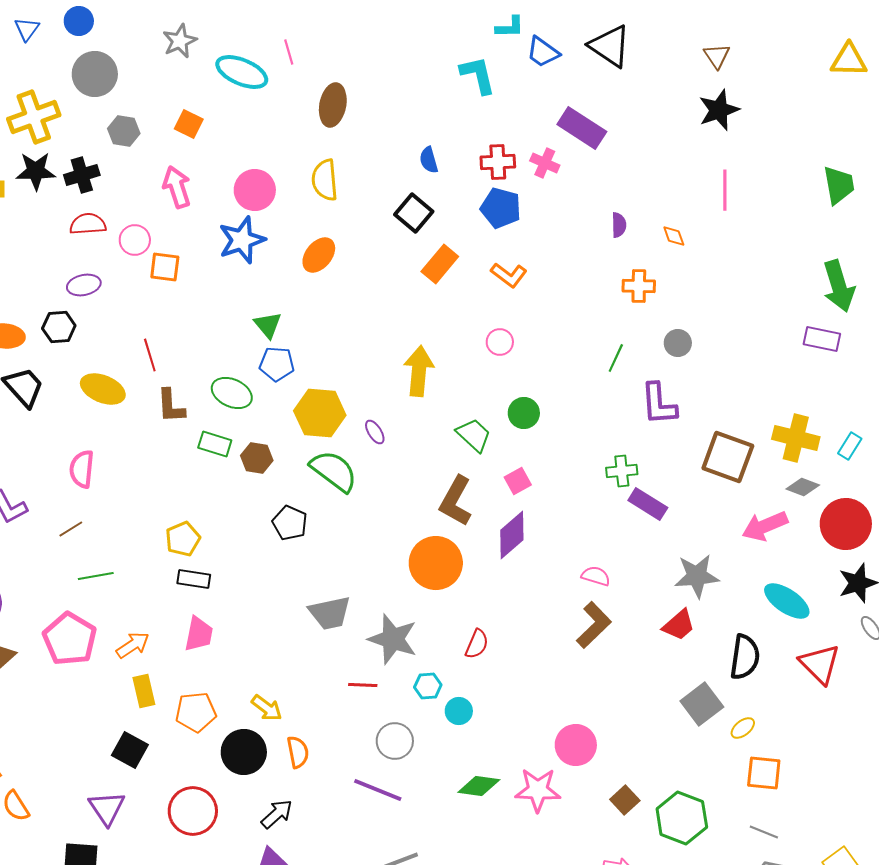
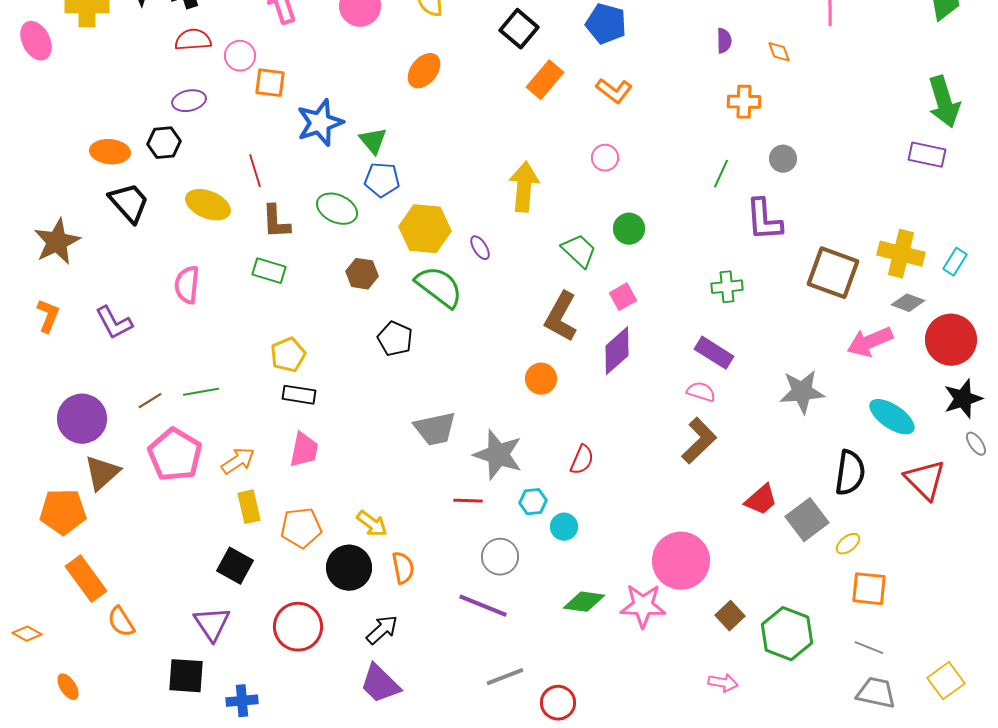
blue star: (242, 240) -> (320, 123), moved
green rectangle: (215, 444) -> (269, 271), moved
purple rectangle: (648, 504) -> (714, 353), moved
brown line: (71, 529) -> (150, 401), moved
orange circle: (436, 563) -> (541, 379), size x0.6
red trapezoid: (679, 625) -> (761, 500), moved
pink circle: (576, 745) -> (681, 561), size x1.4

